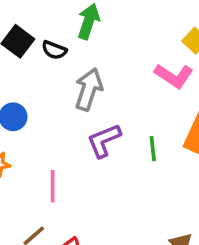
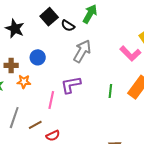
purple L-shape: (104, 141) -> (71, 85), moved

